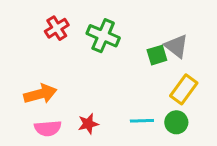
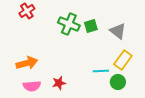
red cross: (57, 28) -> (27, 11), moved
green square: (157, 55) -> (91, 26), moved
cyan line: (142, 121) -> (101, 71), moved

